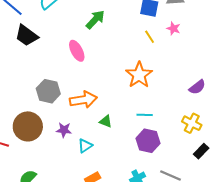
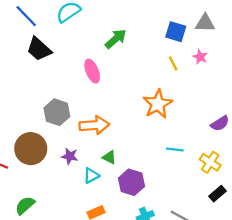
cyan line: (145, 115) -> (175, 149), moved
green triangle: (106, 121) -> (109, 157), moved
purple hexagon: (148, 141) -> (131, 182), moved

